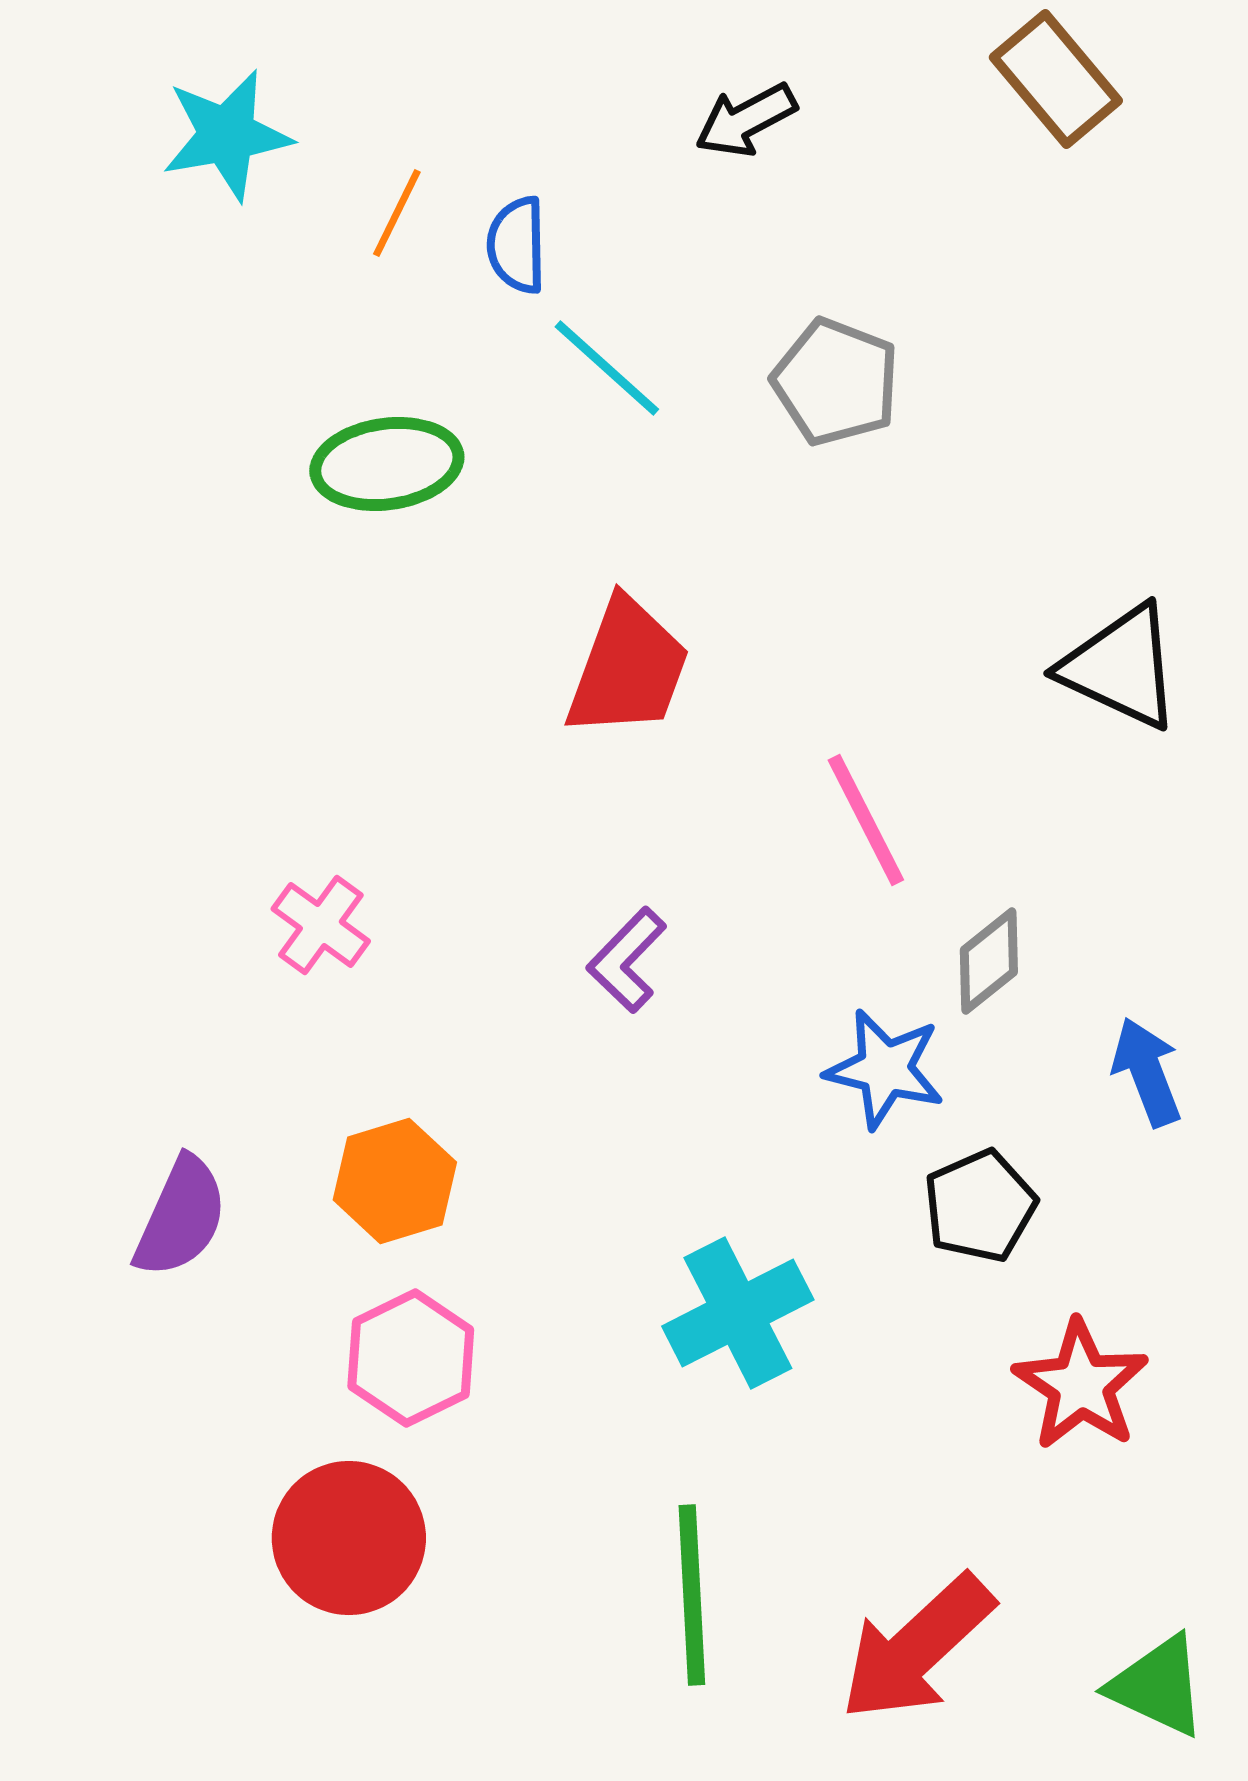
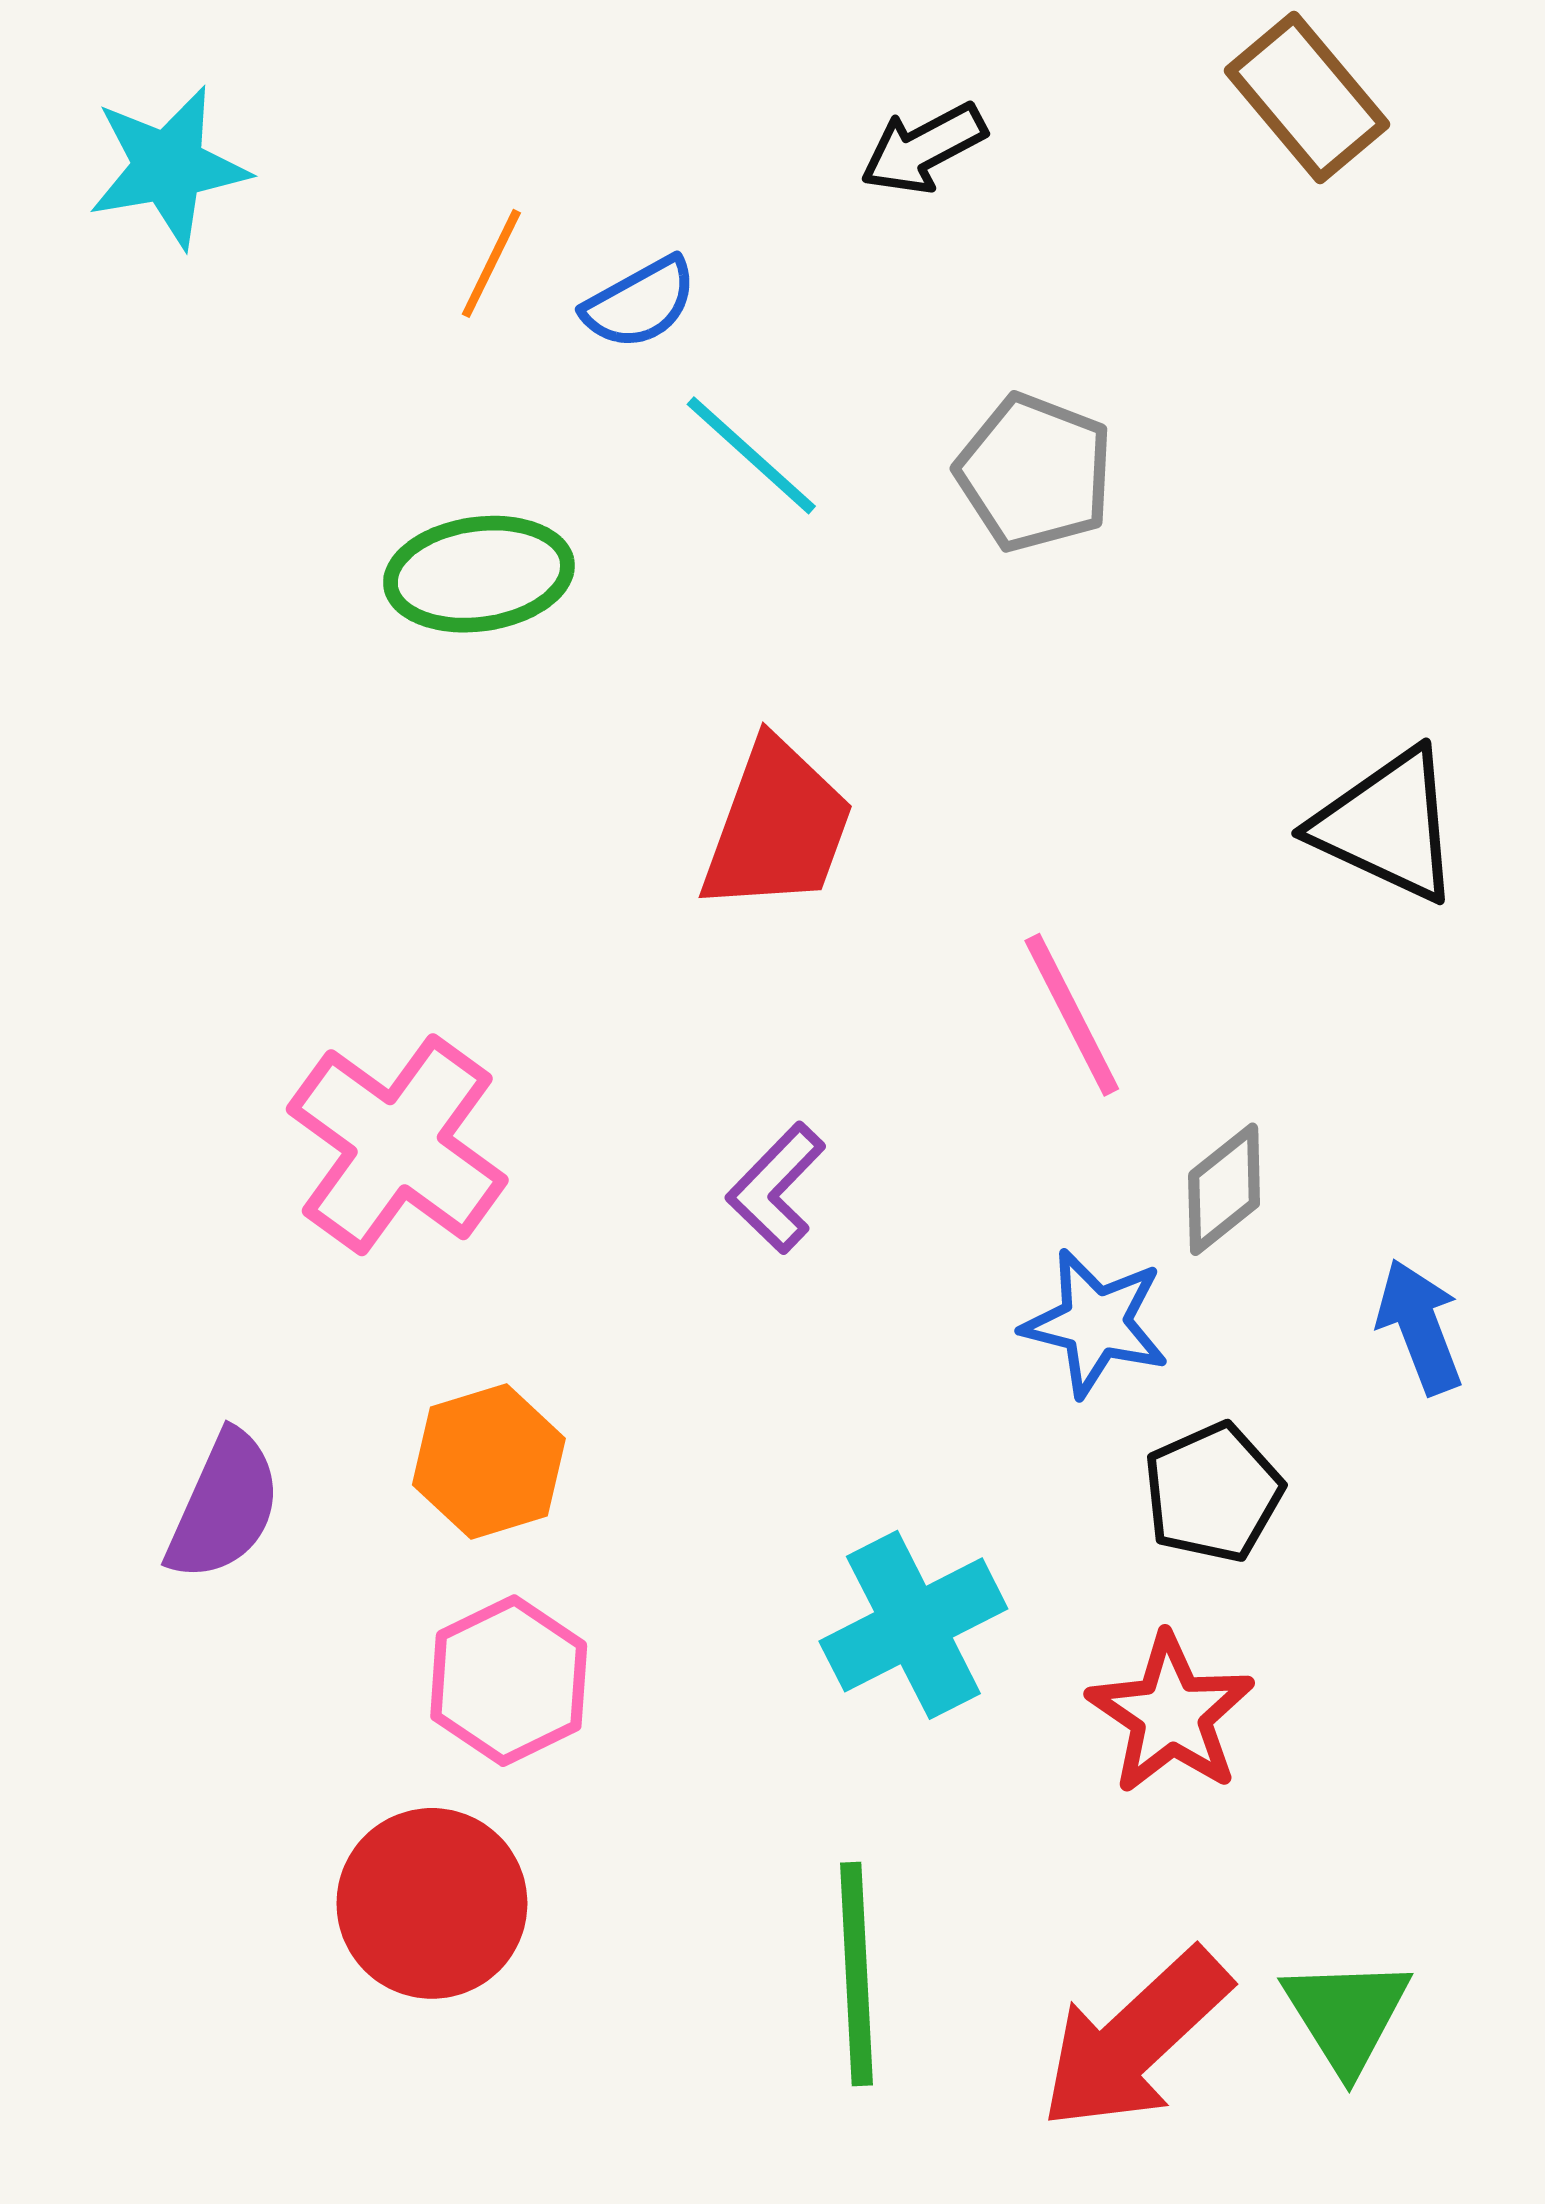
cyan star: (227, 135) -> (168, 167), moved
blue semicircle: (517, 245) -> (640, 303), turned -118
pink cross: (321, 925) -> (397, 1145), size x1.8
red star: (1081, 1385) -> (1171, 1714), moved
green triangle: (1158, 1686) -> (1347, 2015), moved, turned 33

